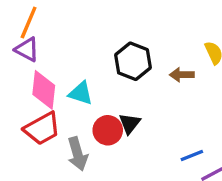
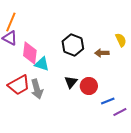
pink diamond: (44, 90) -> (30, 53), moved
red circle: (108, 130) -> (89, 86), moved
gray arrow: (77, 154) -> (37, 89), moved

